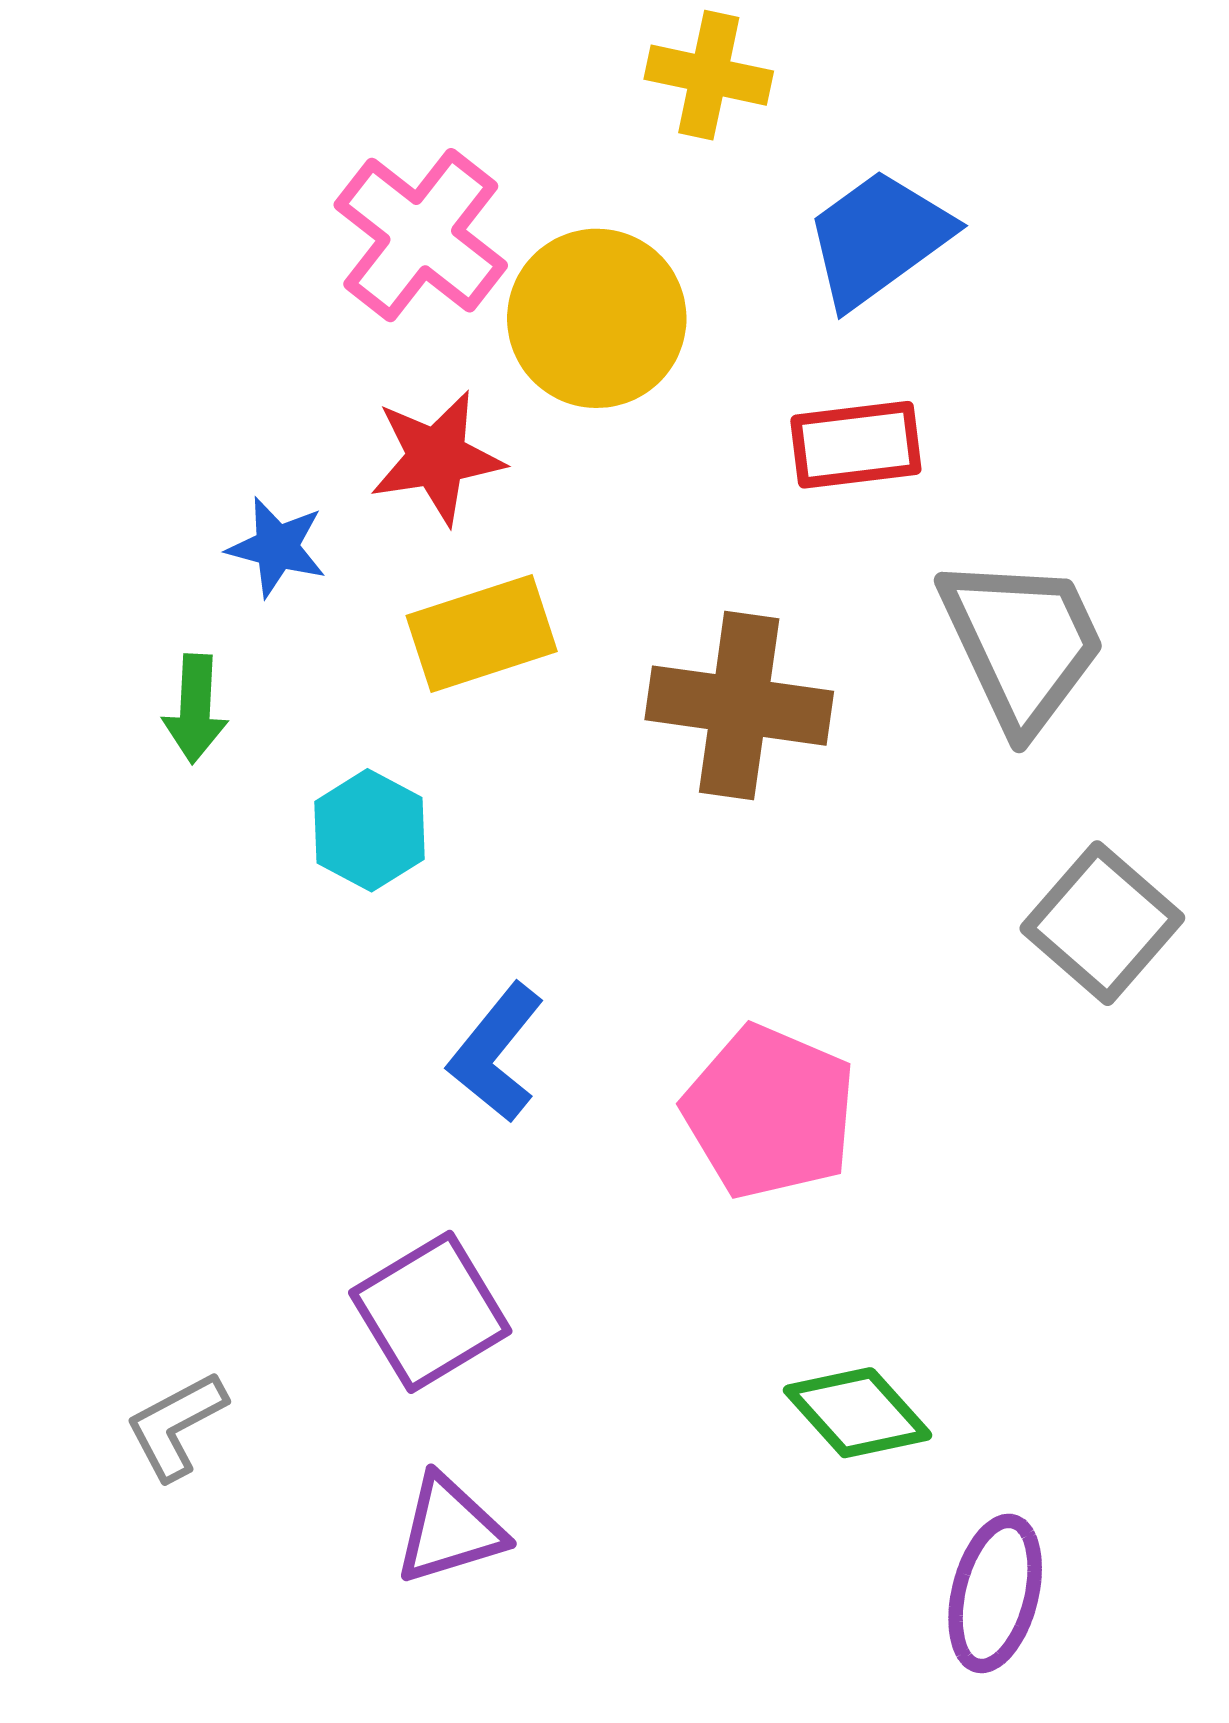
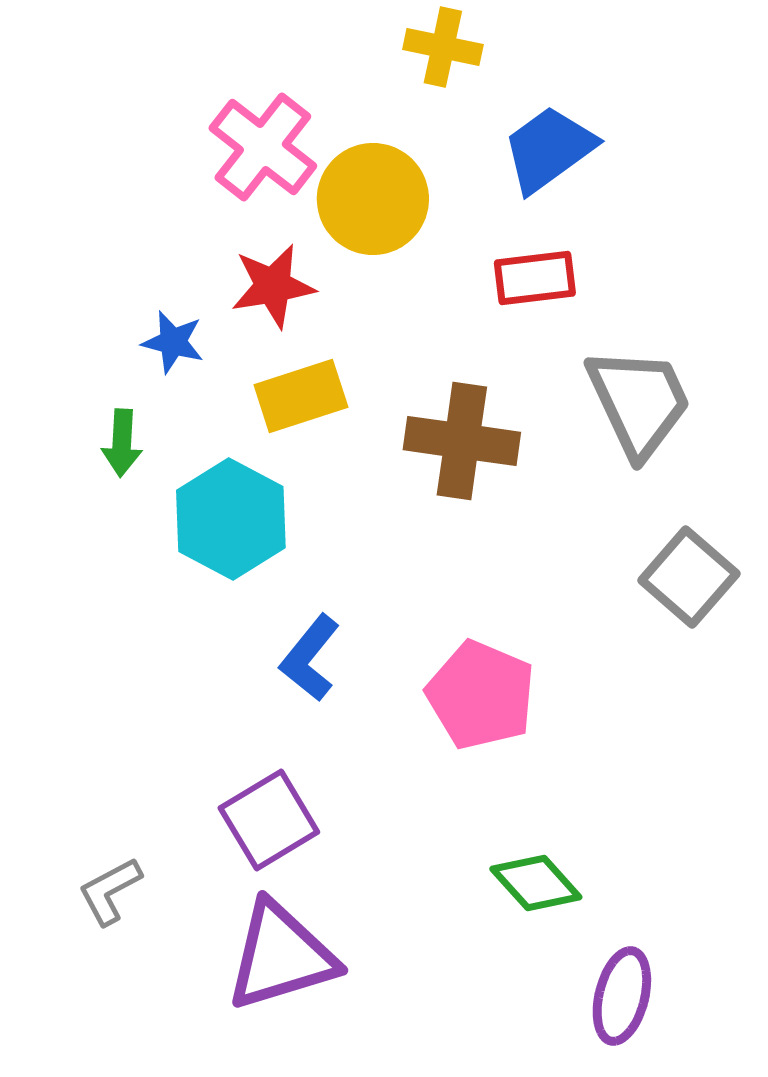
cyan hexagon: (370, 830) -> (231, 519), size x1.6
purple triangle: (450, 1529) -> (281, 956), size x1.6

